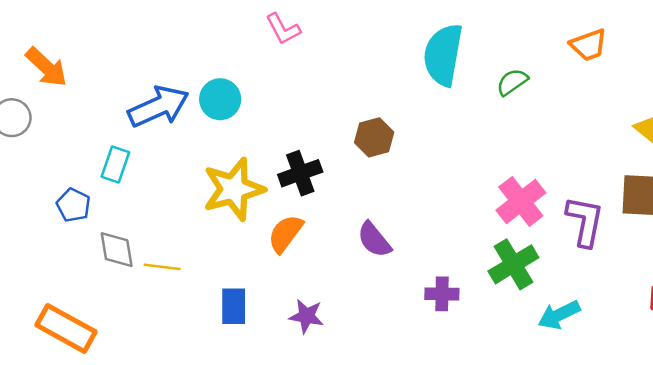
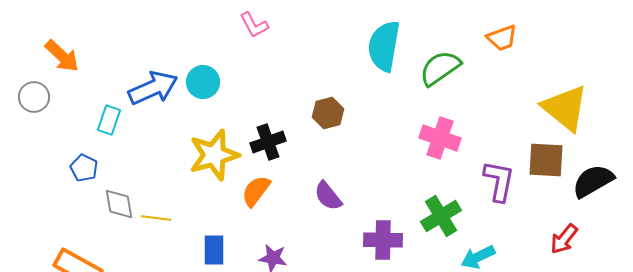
green semicircle: (512, 82) -> (440, 68), size x1.6
cyan rectangle: (115, 165) -> (109, 120), moved
pink cross: (521, 201) -> (440, 138), moved, turned -33
purple cross: (442, 294) -> (383, 240), size x1.4

